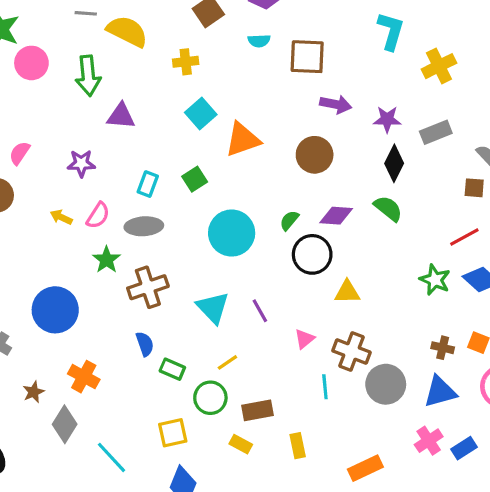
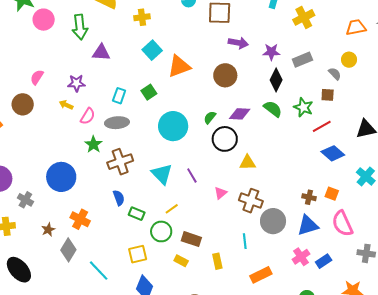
yellow arrow: (61, 217) -> (66, 105), moved
green star: (435, 280) -> (303, 107), moved
cyan line: (325, 387) -> (245, 241), moved
brown rectangle: (257, 410) -> (191, 239), turned 30

